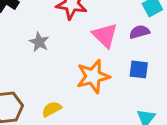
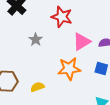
pink triangle: (105, 35) -> (82, 42), turned 36

